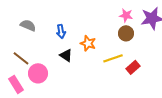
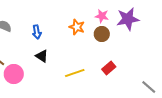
orange star: (88, 43) -> (77, 27), moved
yellow line: (113, 58) -> (75, 73), moved

